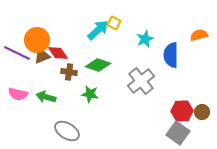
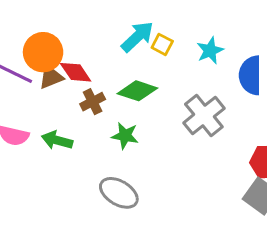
yellow square: (114, 23) -> (162, 44), moved
brown cross: (69, 72) -> (93, 102), turned -35
gray ellipse: (67, 131) -> (119, 193), moved

